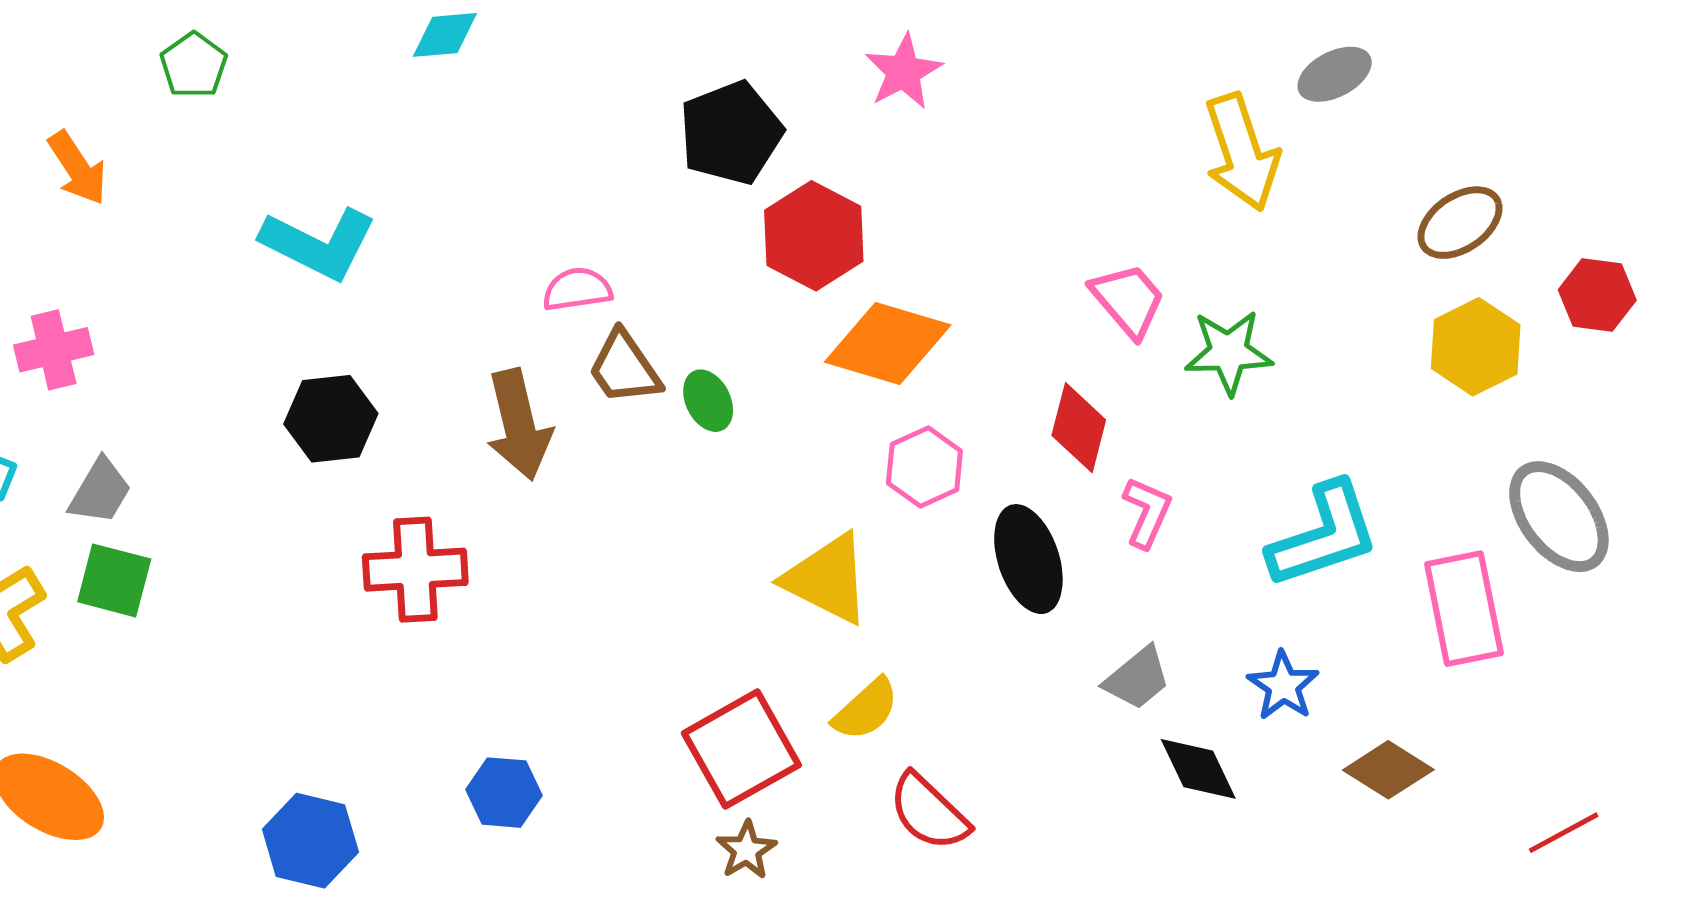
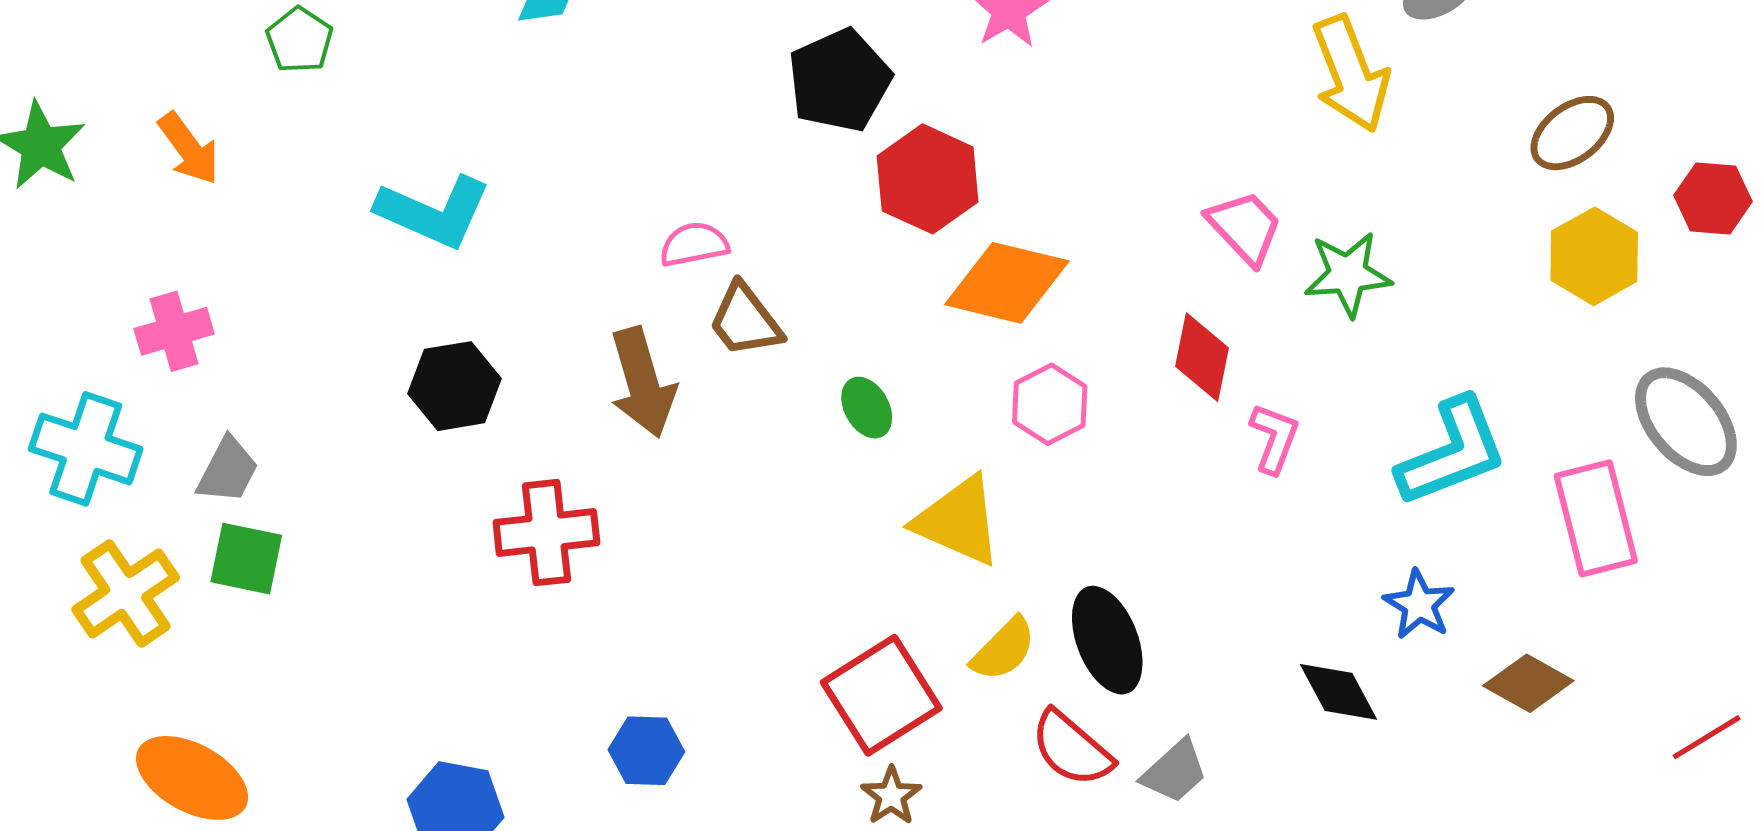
green ellipse: (708, 401) -> (867, 408), moved
black ellipse: (1028, 559) -> (1107, 640), moved
gray trapezoid: (1137, 678) -> (1175, 772), moved

